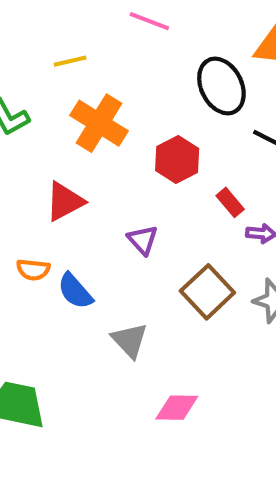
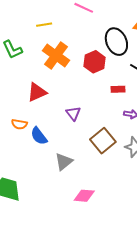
red hexagon: (177, 159) -> (94, 62), moved
red rectangle: (230, 202) -> (118, 89), moved, turned -56
gray triangle: (130, 340) -> (64, 162), turned 30

